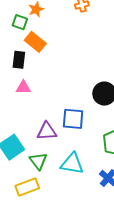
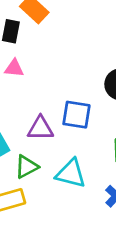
green triangle: (38, 161) -> (26, 167), turned 36

